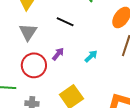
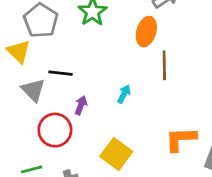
black line: (65, 22) -> (60, 73), moved

